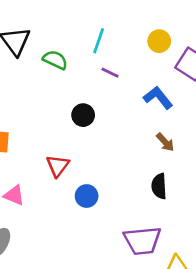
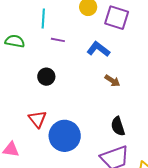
black semicircle: (159, 186) -> (118, 126), moved
blue circle: (87, 196) -> (65, 136), size x1.8

